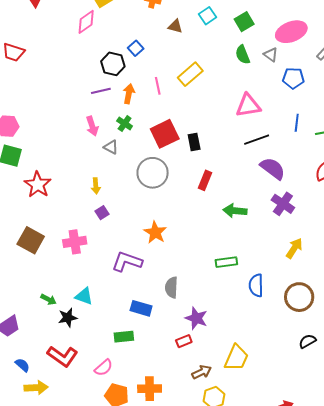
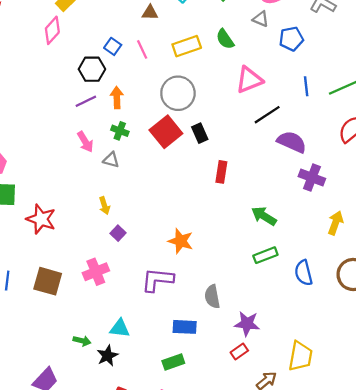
green semicircle: (243, 55) -> (225, 39), moved
yellow rectangle: (190, 74) -> (187, 46), moved, turned 35
pink line: (158, 86) -> (142, 49), moved
gray circle: (153, 173) -> (178, 93), moved
green arrow: (235, 211) -> (264, 216), moved, turned 40

